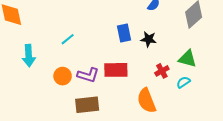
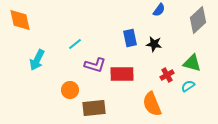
cyan arrow: (29, 56) -> (37, 60), turned 30
purple L-shape: (88, 75) -> (95, 65), moved
orange circle: (63, 76) -> (70, 90), moved

